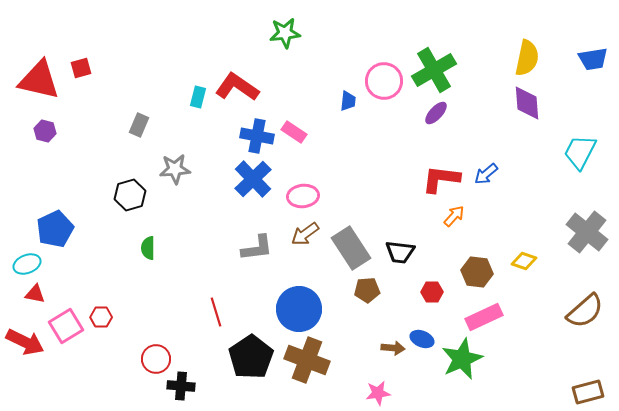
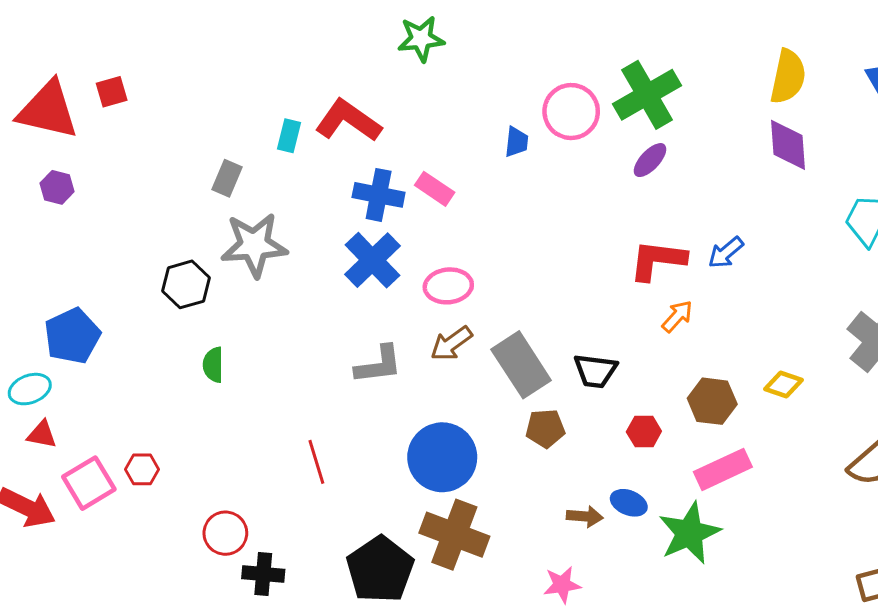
gray rectangle: (139, 125) -> (227, 178), moved
gray star: (175, 169) -> (254, 245), size x1.4
black pentagon: (251, 357) -> (380, 570), moved

